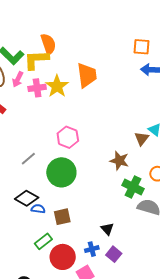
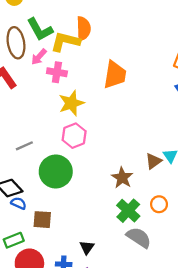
yellow star: (57, 86) -> (71, 103), moved

